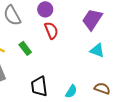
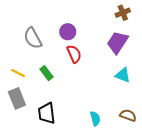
black trapezoid: (39, 86) -> (47, 113), moved
cyan semicircle: (71, 91) -> (95, 119), turned -48

